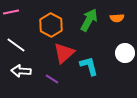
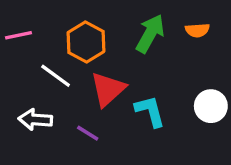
pink line: (11, 12) -> (18, 35), moved
white line: (16, 45) -> (56, 76), moved
white circle: (125, 53) -> (211, 106), moved

